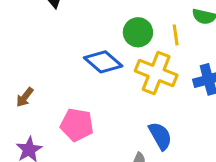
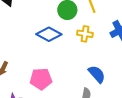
yellow cross: (156, 73) -> (85, 34), size x0.6

